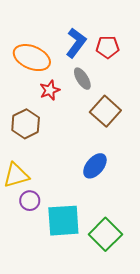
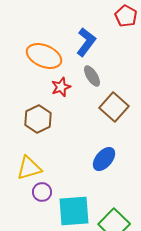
red pentagon: (108, 47) -> (126, 16), moved, turned 30

